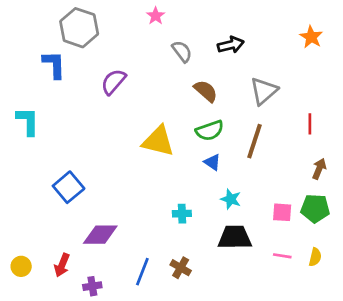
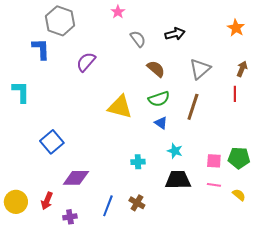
brown arrow: (319, 169) -> (242, 69), moved
pink line: (282, 256) -> (214, 185), moved
yellow semicircle: (315, 257) -> (239, 195), turned -64
yellow circle: (21, 266) -> (16, 202), size x1.5

